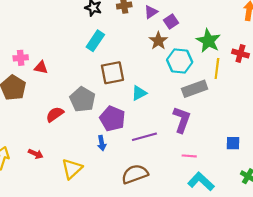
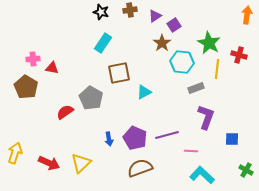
gray rectangle: (195, 89) -> (196, 88), size x0.7
purple pentagon: (112, 119) -> (135, 138), moved
purple L-shape: (182, 120) -> (206, 117), moved
purple line: (144, 137) -> (167, 135), moved
red arrow: (36, 154) -> (49, 163), moved, size x1.5

